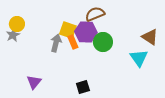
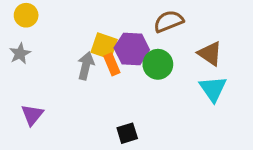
brown semicircle: (95, 14) -> (169, 21), moved
yellow circle: (17, 24) -> (26, 15), moved
brown triangle: (150, 37) -> (210, 54), moved
purple triangle: (34, 82) -> (32, 115), moved

